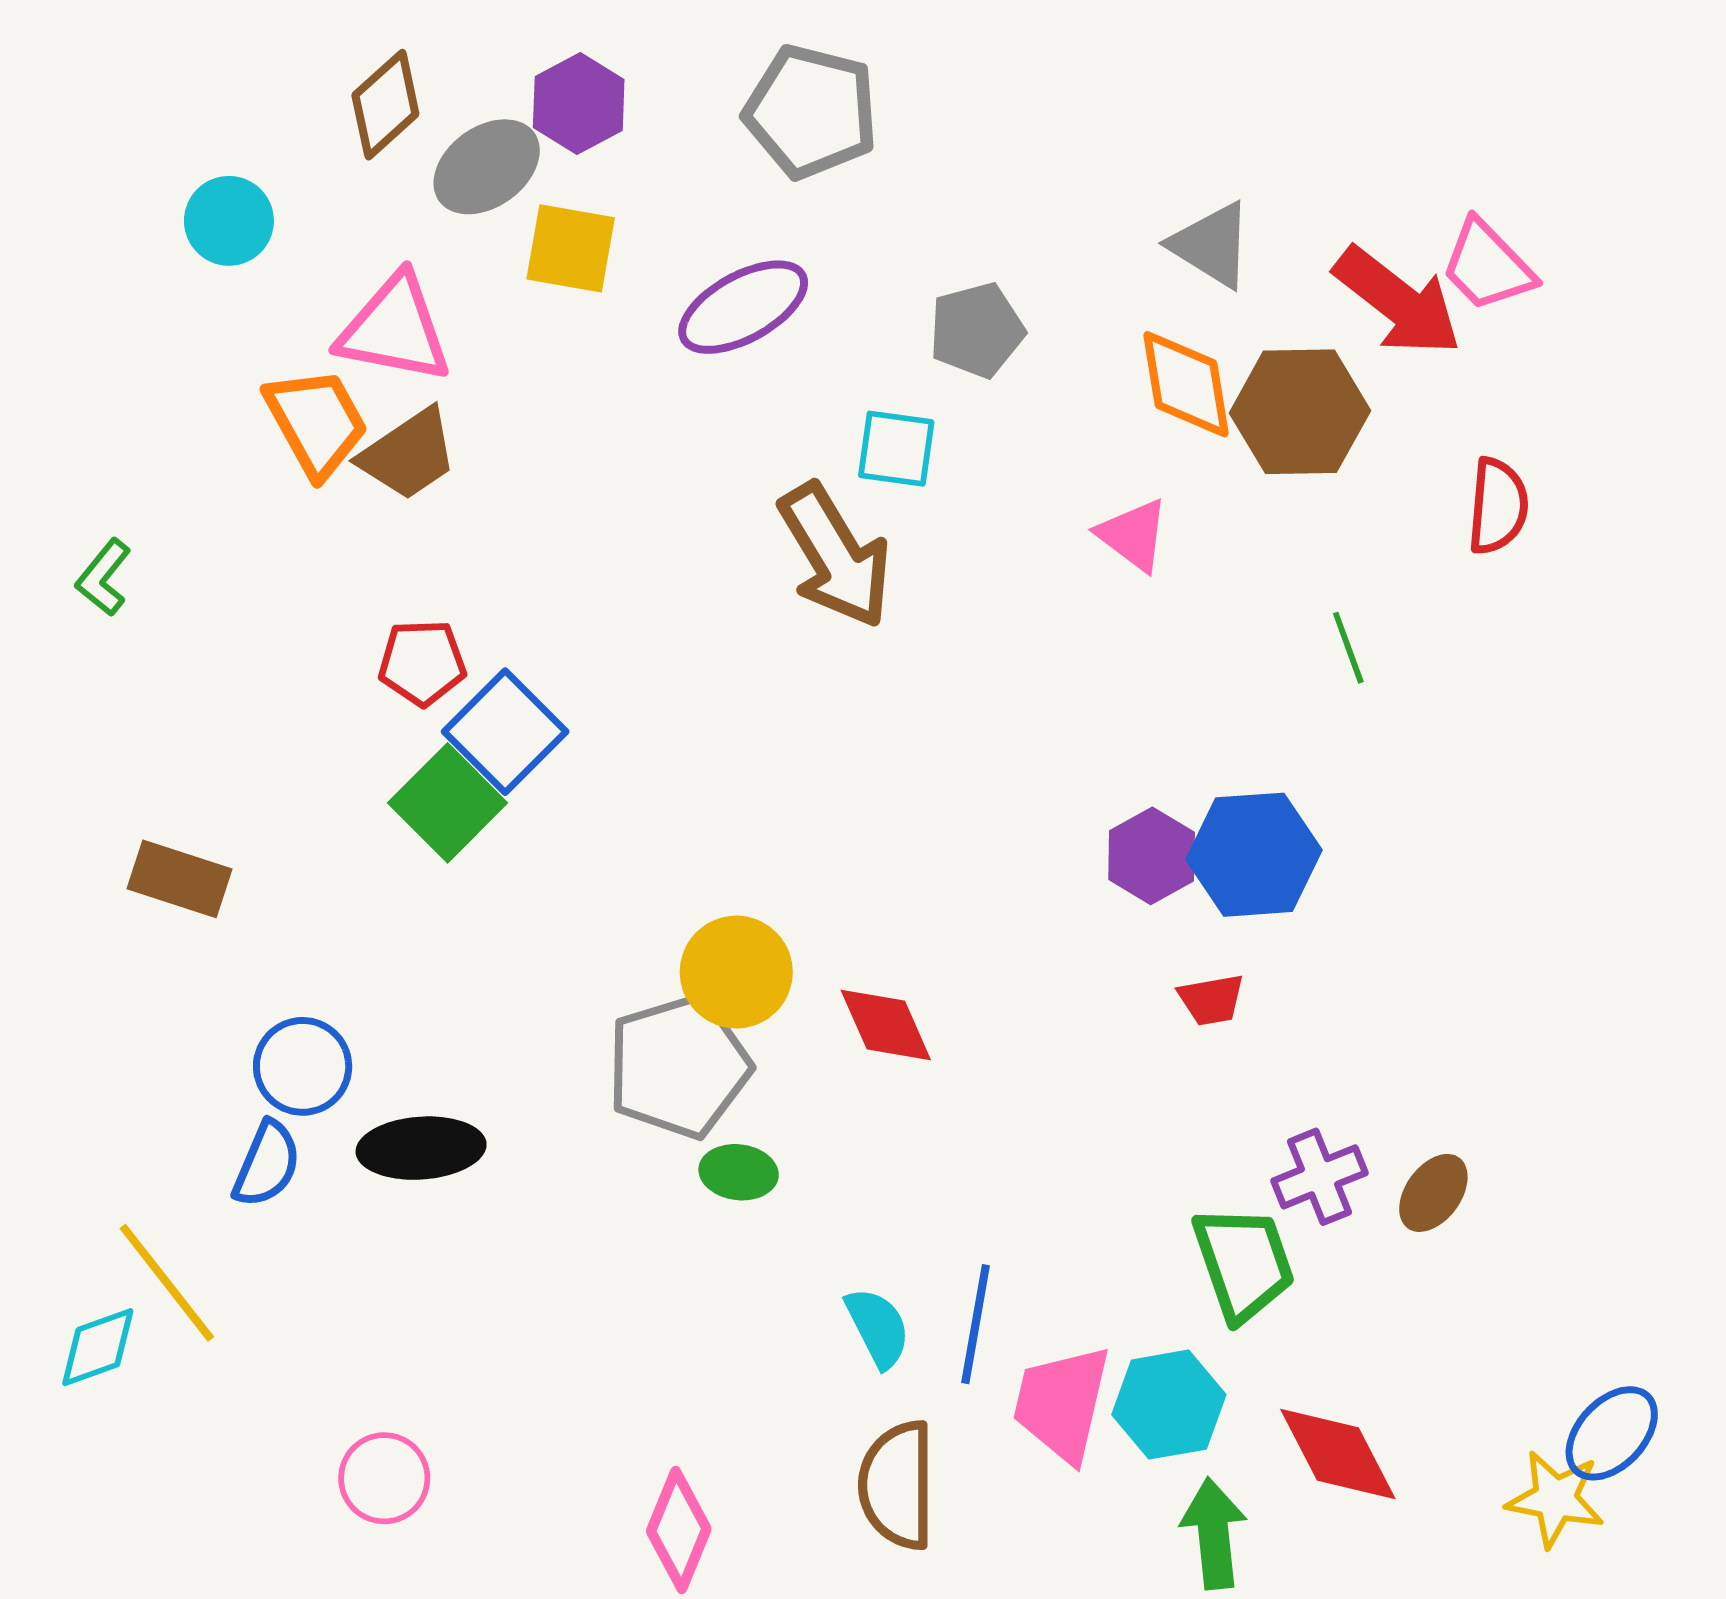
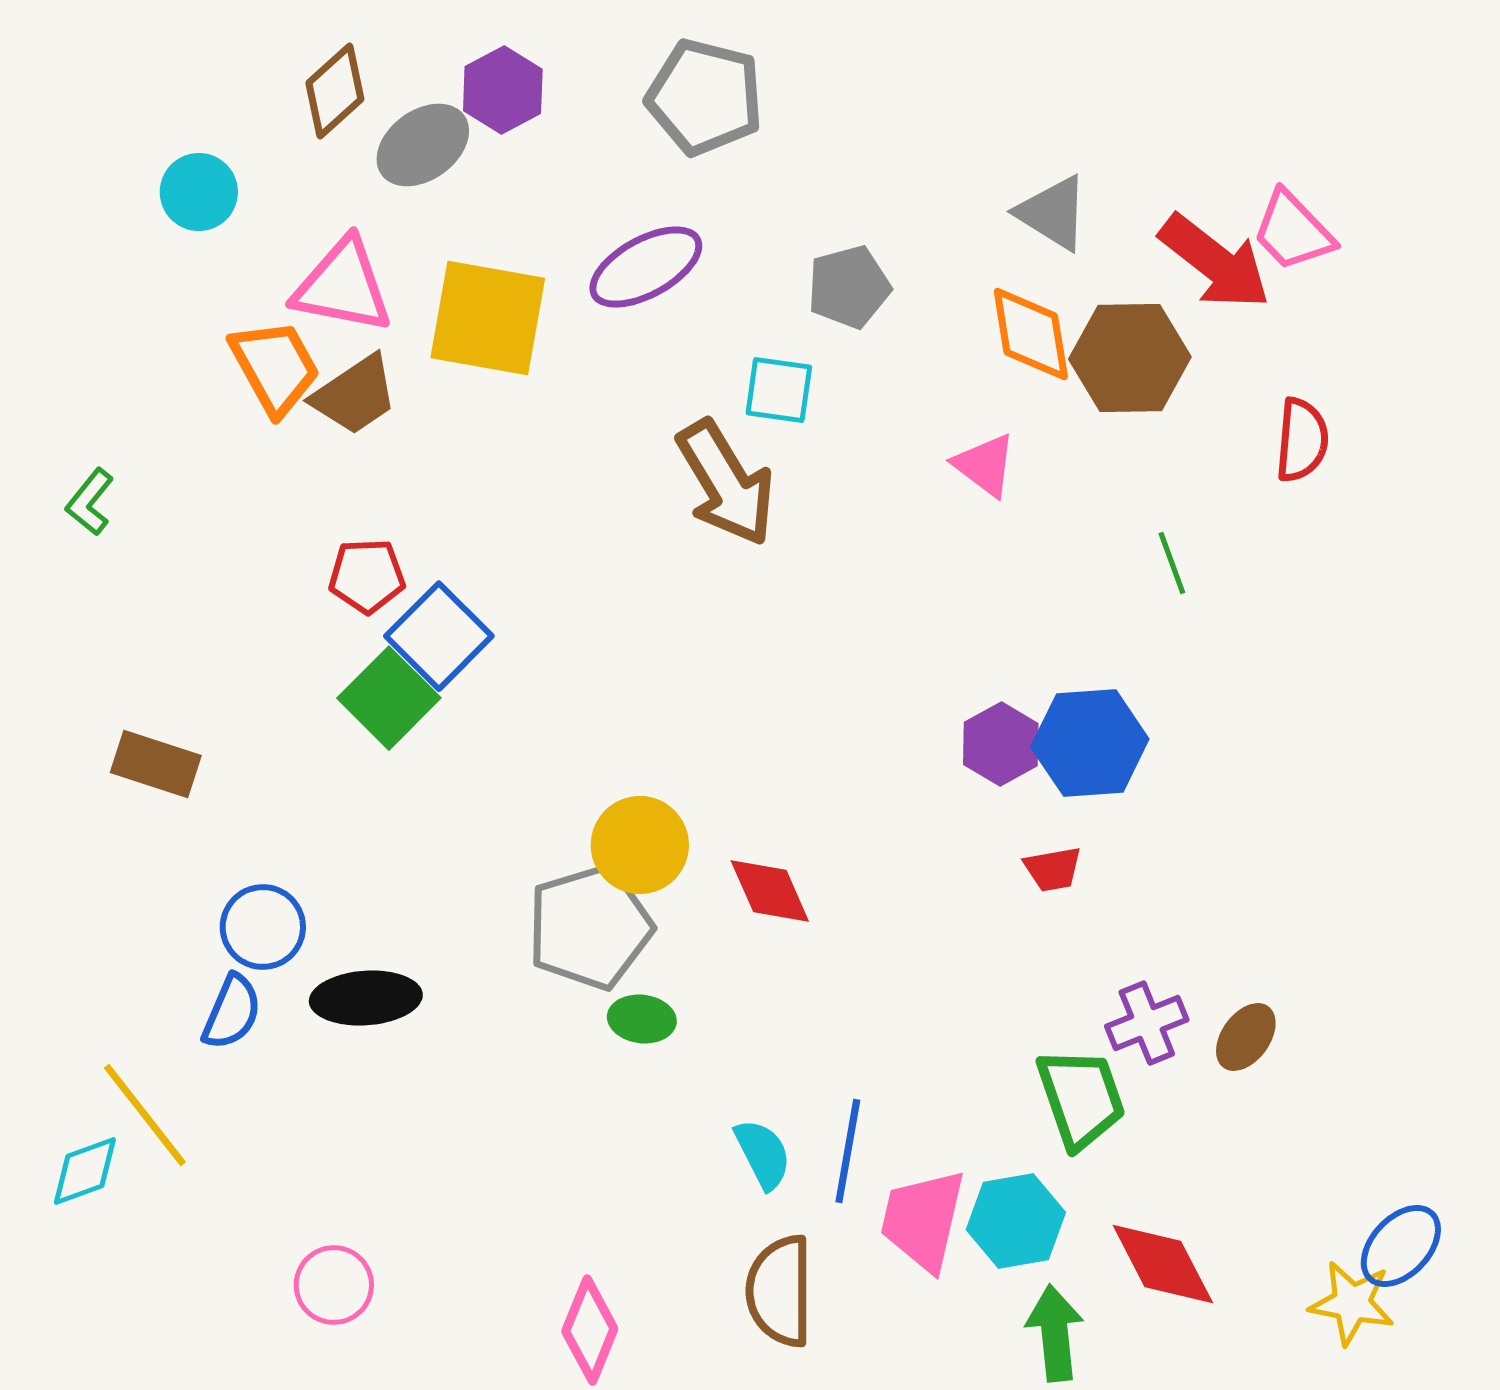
yellow square: (571, 248) -> (488, 318), moved, size x1.5

